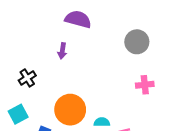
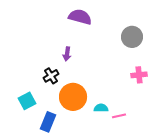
purple arrow: (62, 51) -> (67, 54), moved
black cross: (27, 78) -> (51, 76), moved

